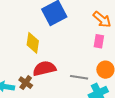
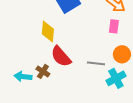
red semicircle: (44, 69) -> (61, 56), turned -115

